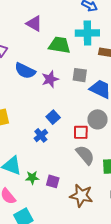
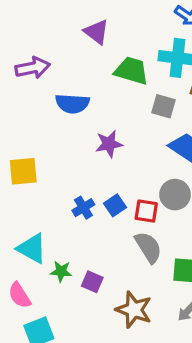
blue semicircle: (25, 71) -> (72, 104), turned -30
gray square: (80, 75) -> (163, 106), moved
purple star: (50, 79) -> (109, 144), moved
blue square: (53, 117) -> (115, 205), moved

